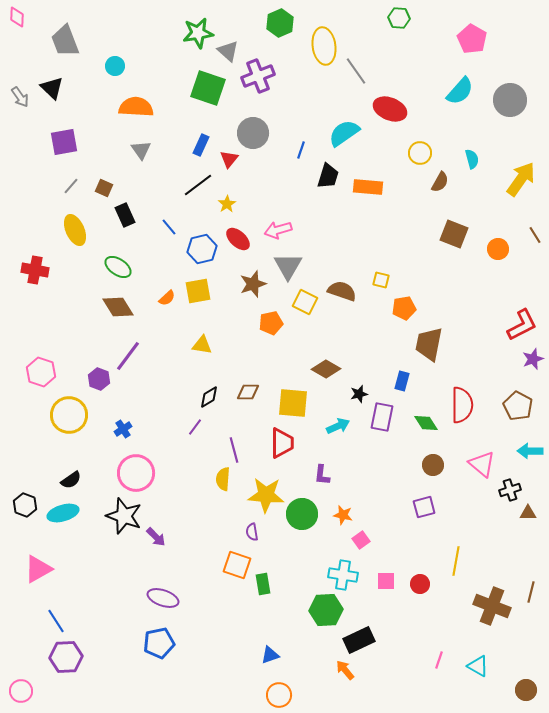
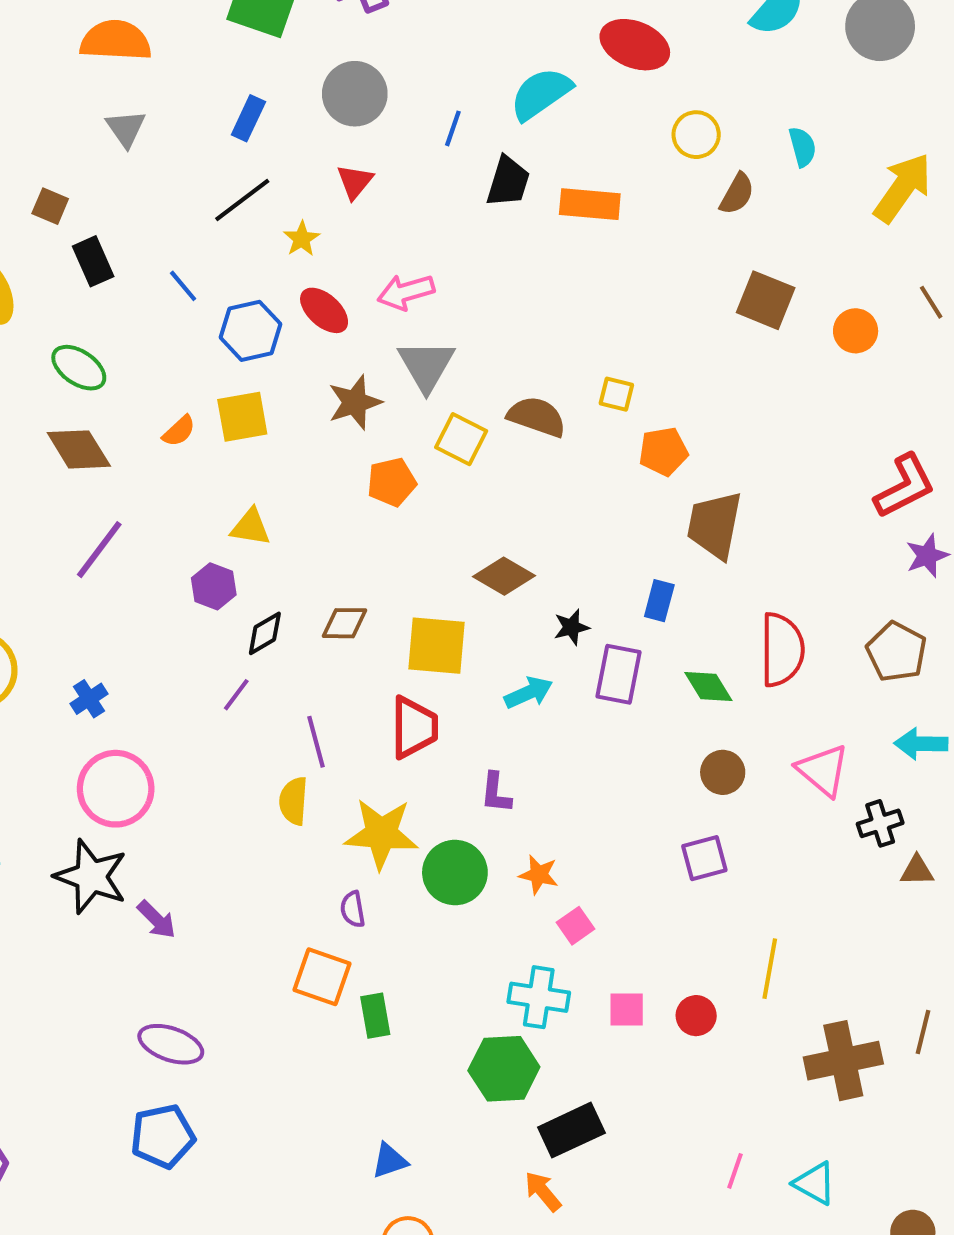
red triangle: (229, 159) -> (355, 182), moved
purple hexagon: (99, 379) -> (214, 586), moved
brown cross: (492, 606) -> (843, 1061), turned -33

